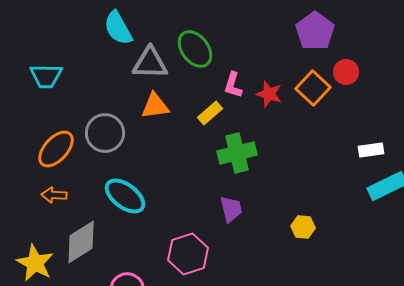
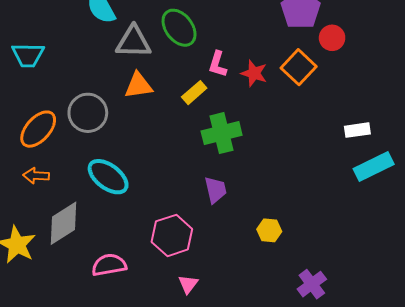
red circle: (346, 72) -> (332, 38), moved
yellow hexagon: (303, 227) -> (269, 230), moved

